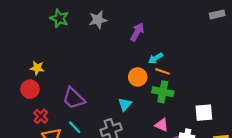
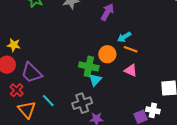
green cross: (163, 92) -> (89, 66), moved
purple trapezoid: (74, 98) -> (31, 73), moved
pink triangle: (162, 125) -> (131, 70), moved

